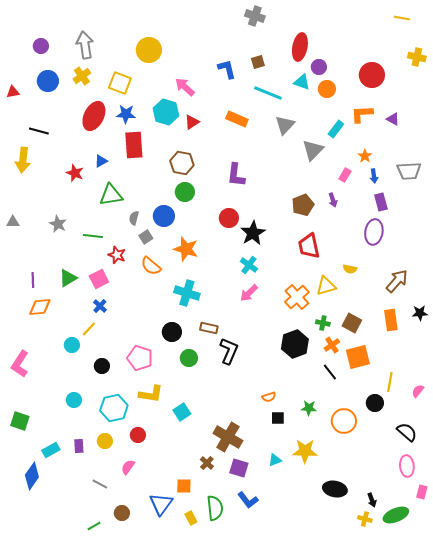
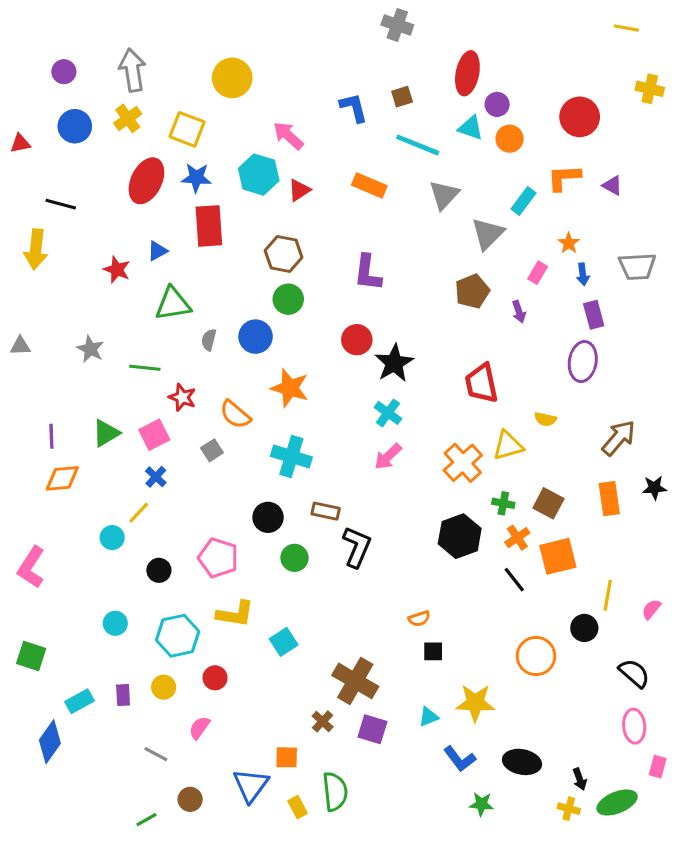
brown pentagon: (303, 205) -> (472, 291), moved
gray square: (146, 237) -> (212, 450), moved
green star: (309, 408) -> (481, 804), moved
blue L-shape: (248, 500) -> (460, 759), moved

